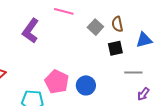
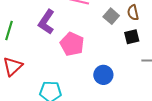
pink pentagon: (57, 82) -> (72, 44), moved

